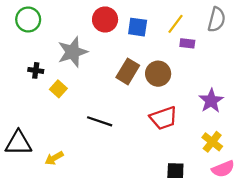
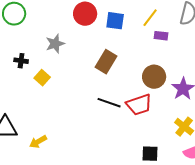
gray star: (73, 52) -> (55, 44), size x0.7
brown circle: (158, 74) -> (154, 77), moved
black line: (100, 121) -> (109, 103), moved

